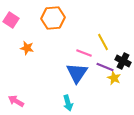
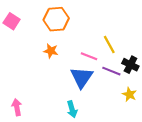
orange star: (27, 48) -> (51, 51), moved
yellow star: (114, 78) -> (129, 94), moved
pink arrow: (16, 101) -> (17, 107), turned 49

